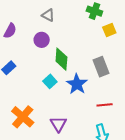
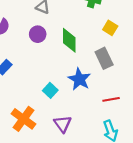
yellow square: (109, 30) -> (110, 28), moved, turned -32
green diamond: (61, 59) -> (69, 40), moved
cyan square: (50, 81) -> (50, 90), moved

